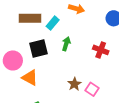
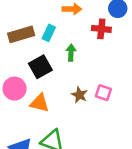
red cross: (101, 50) -> (101, 29), moved
brown star: (74, 84) -> (79, 95), moved
pink square: (92, 89) -> (103, 93), moved

